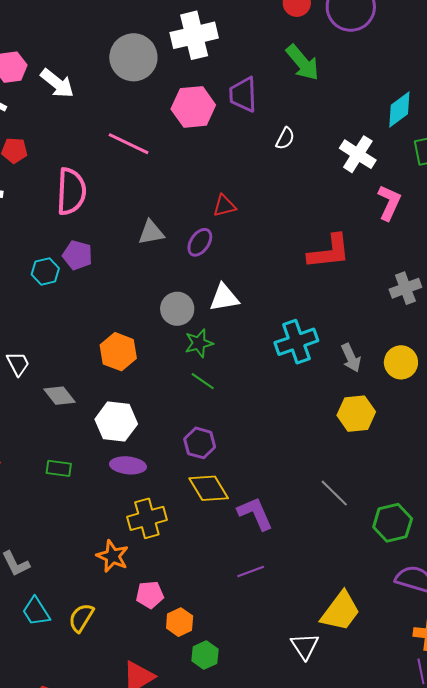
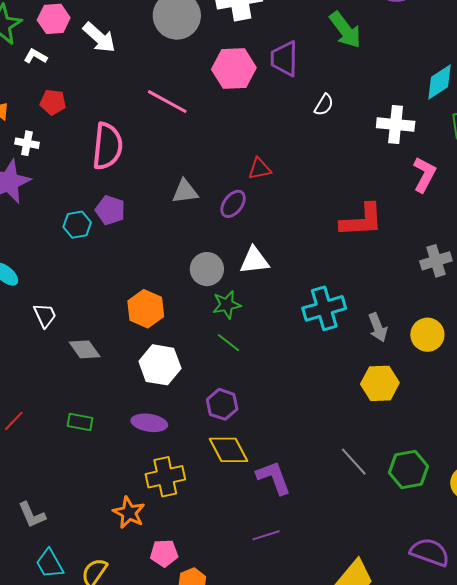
white cross: (358, 154) -> (396, 124), turned -30
white hexagon: (116, 422) -> (160, 365), moved
green hexagon: (393, 523) -> (408, 469), moved

